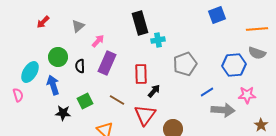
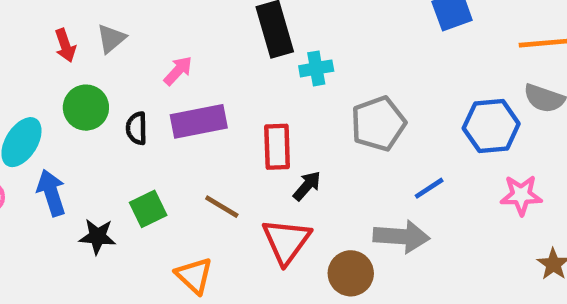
red arrow: (43, 22) -> (65, 45), moved, turned -64
gray triangle: (78, 26) -> (111, 38), moved
purple rectangle: (107, 63) -> (199, 121), turned 55
blue arrow: (53, 85) -> (51, 193), moved
gray arrow: (223, 110) -> (401, 237), moved

